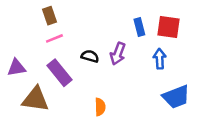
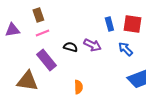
purple arrow: (118, 54) -> (92, 45), turned -84
blue arrow: (160, 59) -> (125, 49), turned -42
purple triangle: (16, 68) -> (12, 30), moved

